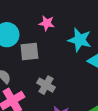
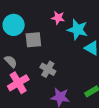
pink star: (47, 23) -> (58, 18), moved

